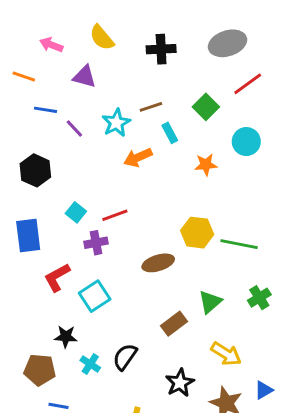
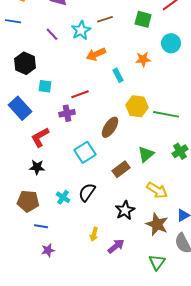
green square: (206, 107) -> (143, 19), turned -30
blue line: (45, 110) -> (13, 21), moved
cyan rectangle: (170, 133) -> (118, 75), moved
cyan square: (76, 212) -> (45, 86), moved, turned -32
blue rectangle: (28, 235) -> (20, 108), turned -35
brown ellipse: (158, 263) -> (110, 127), turned -40
cyan square: (95, 296) -> (85, 152), moved
black star: (66, 337) -> (37, 167), moved

